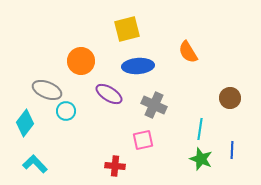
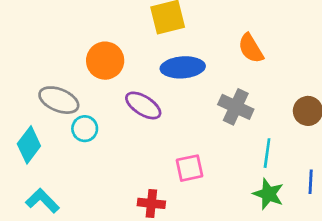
gray cross: (154, 105) -> (236, 107), moved

